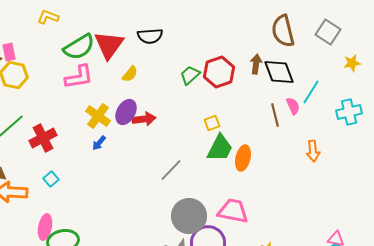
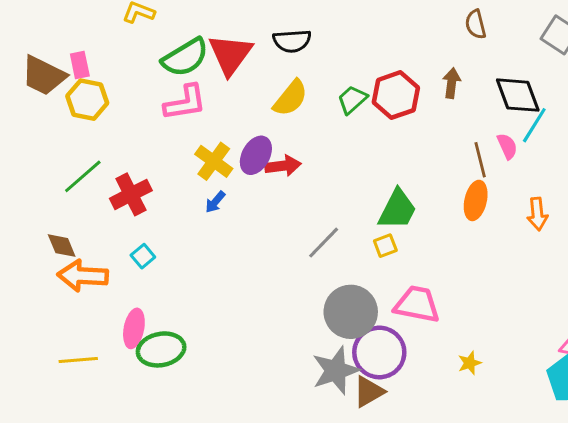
brown semicircle: (283, 31) -> (476, 24), moved, size x0.6
black diamond: (279, 72) -> (518, 95), moved
yellow semicircle: (130, 74) -> (291, 98), moved, size x1.5
yellow square: (212, 123) -> (385, 246), moved
orange ellipse: (243, 158) -> (476, 200), moved

